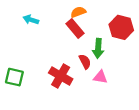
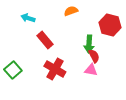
red rectangle: (75, 29) -> (45, 40), moved
red semicircle: (85, 62) -> (94, 56), moved
green square: (14, 77) -> (13, 70), turned 36

